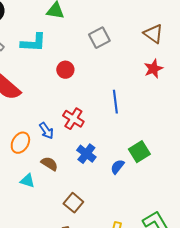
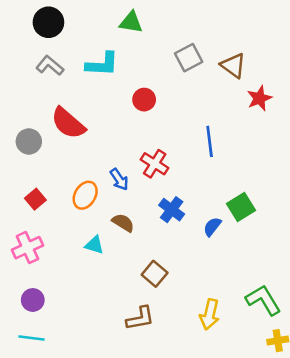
brown triangle: (153, 34) -> (233, 66), moved

